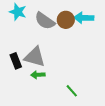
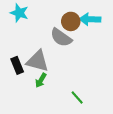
gray semicircle: (45, 21) -> (61, 38), moved
green arrow: (38, 75) -> (41, 80), turned -56

